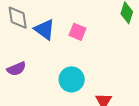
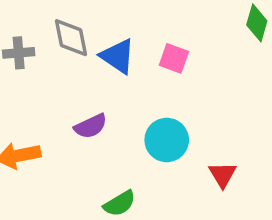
purple semicircle: (16, 69) -> (91, 126), moved

